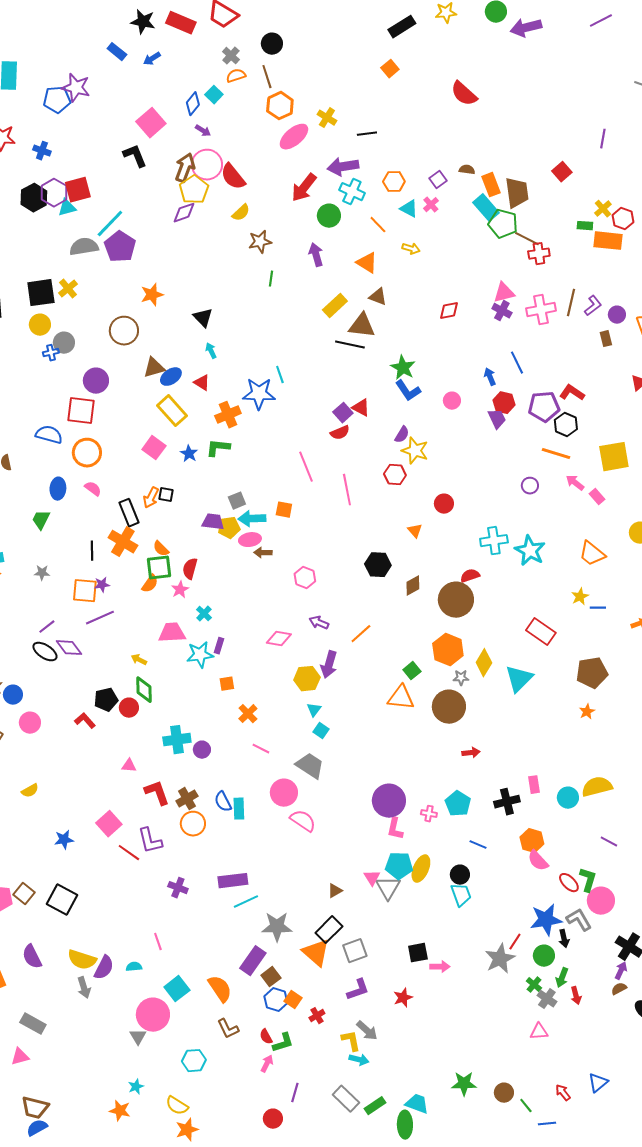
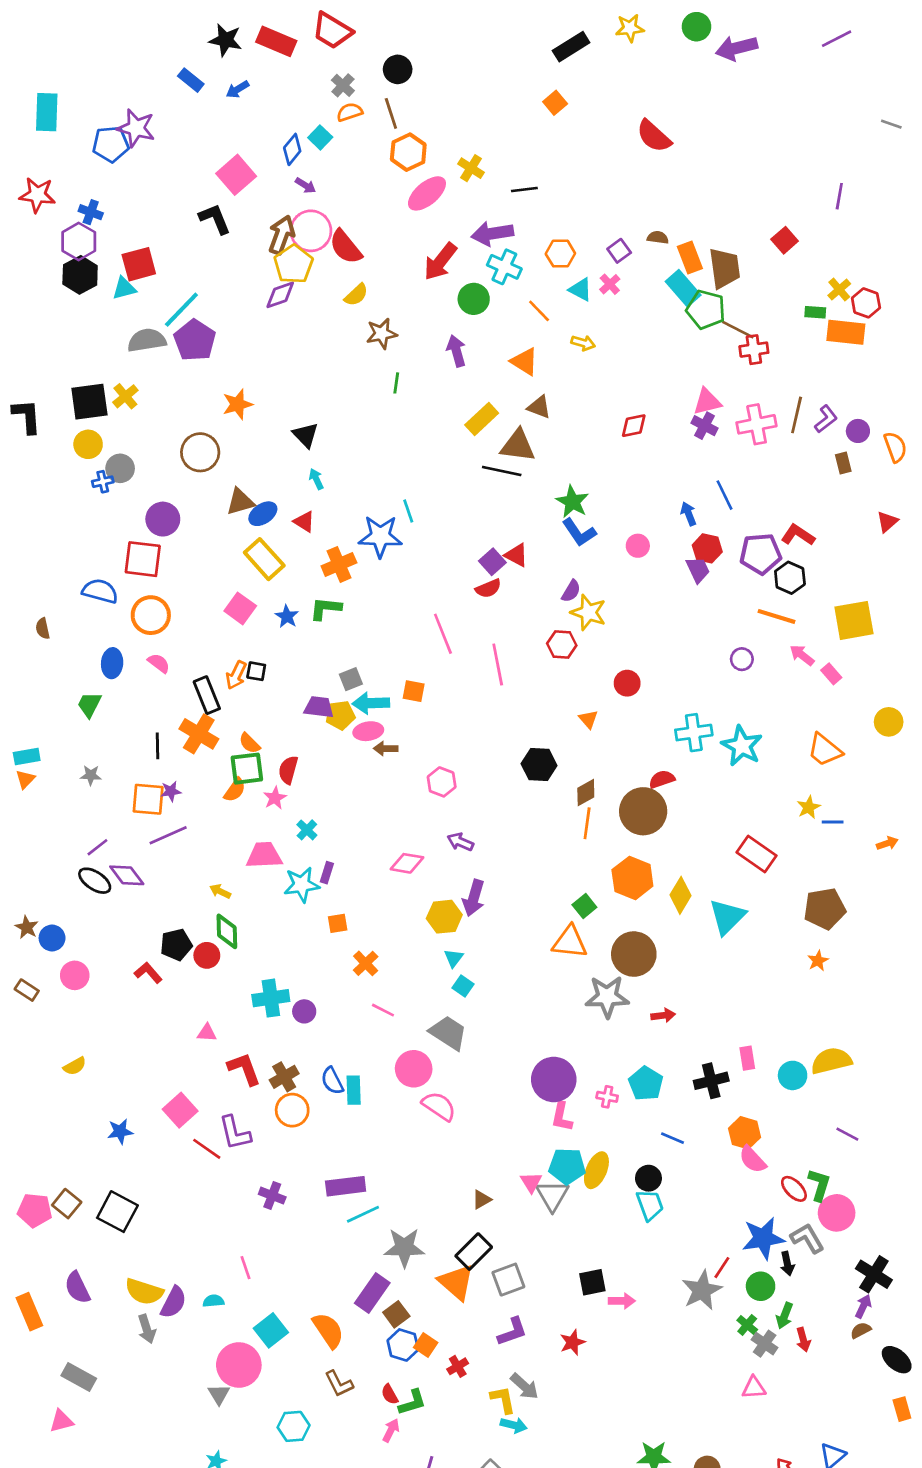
purple hexagon: (54, 193) -> (79, 242), moved
orange line: (361, 634) -> (587, 823), moved, turned -40
gray star: (461, 678) -> (607, 997), moved, size x2.0

